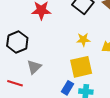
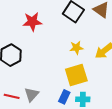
gray triangle: (34, 67) -> (32, 94), moved

